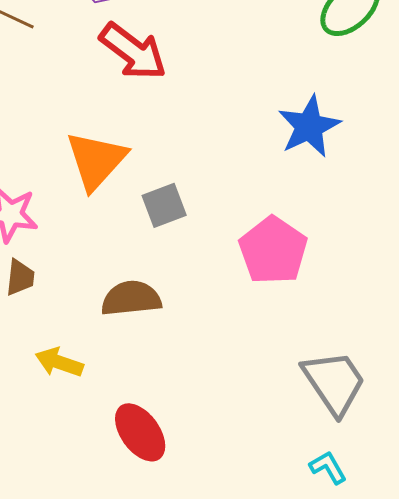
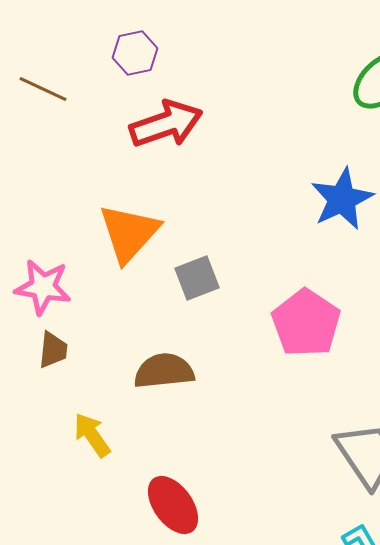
red arrow: (133, 51) -> (166, 124), turned -56
yellow arrow: (59, 362) -> (92, 435), turned 36

